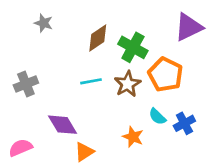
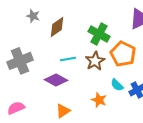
brown diamond: (98, 38) -> (57, 27), moved
gray cross: (26, 84) -> (20, 61), size x1.4
purple diamond: (63, 125) -> (56, 80), moved, turned -30

